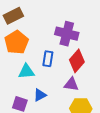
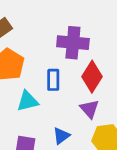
purple triangle: (71, 84) -> (89, 109), turned 49
blue triangle: (40, 95) -> (61, 136), moved

